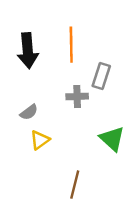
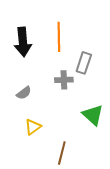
yellow triangle: (40, 140) -> (33, 127), moved

